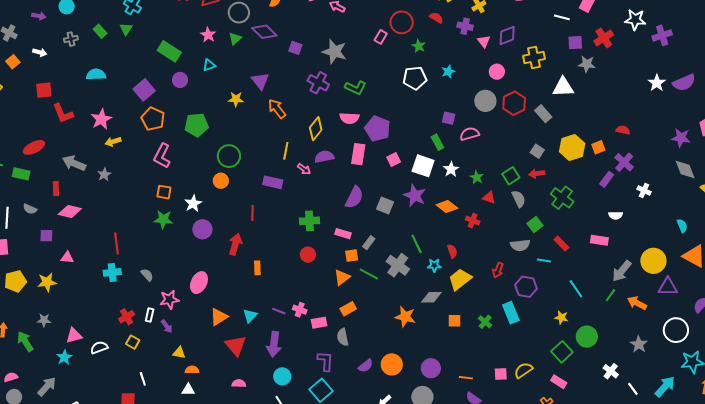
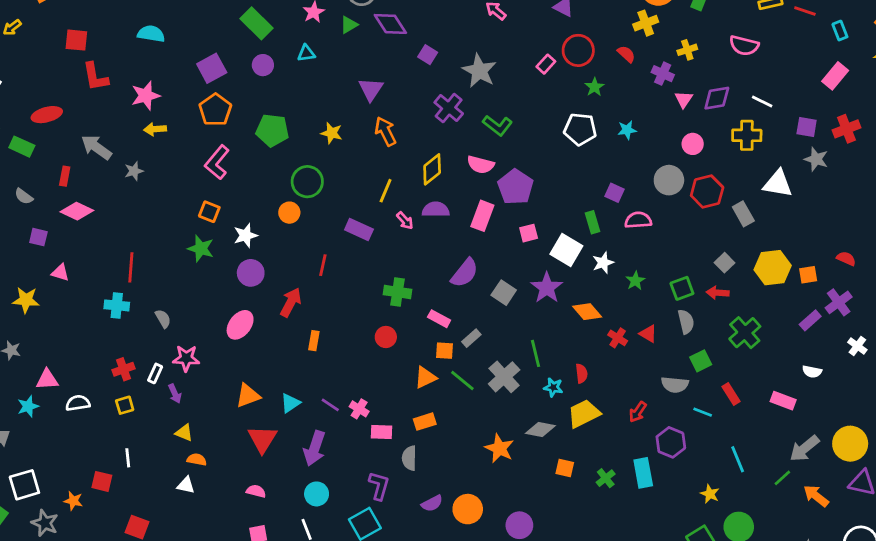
white line: (562, 17) -> (762, 102), moved
yellow star: (236, 99) -> (332, 133), moved
red triangle: (489, 198) -> (648, 334), moved
pink ellipse: (199, 283) -> (240, 325), moved
yellow square: (133, 342) -> (125, 405), turned 32

